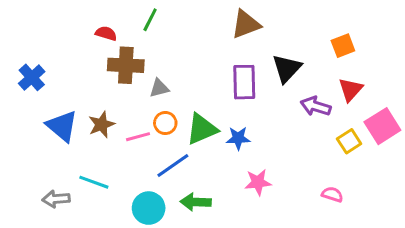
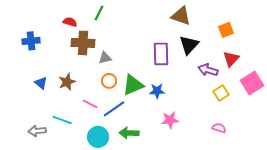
brown triangle: (246, 24) -> (181, 16), moved, turned 40
blue cross: (32, 77) -> (31, 41), moved, turned 36
blue triangle: (62, 126) -> (41, 83), size x0.6
pink line: (138, 137) -> (90, 104), moved, turned 42
yellow square: (349, 141) -> (221, 93), moved

